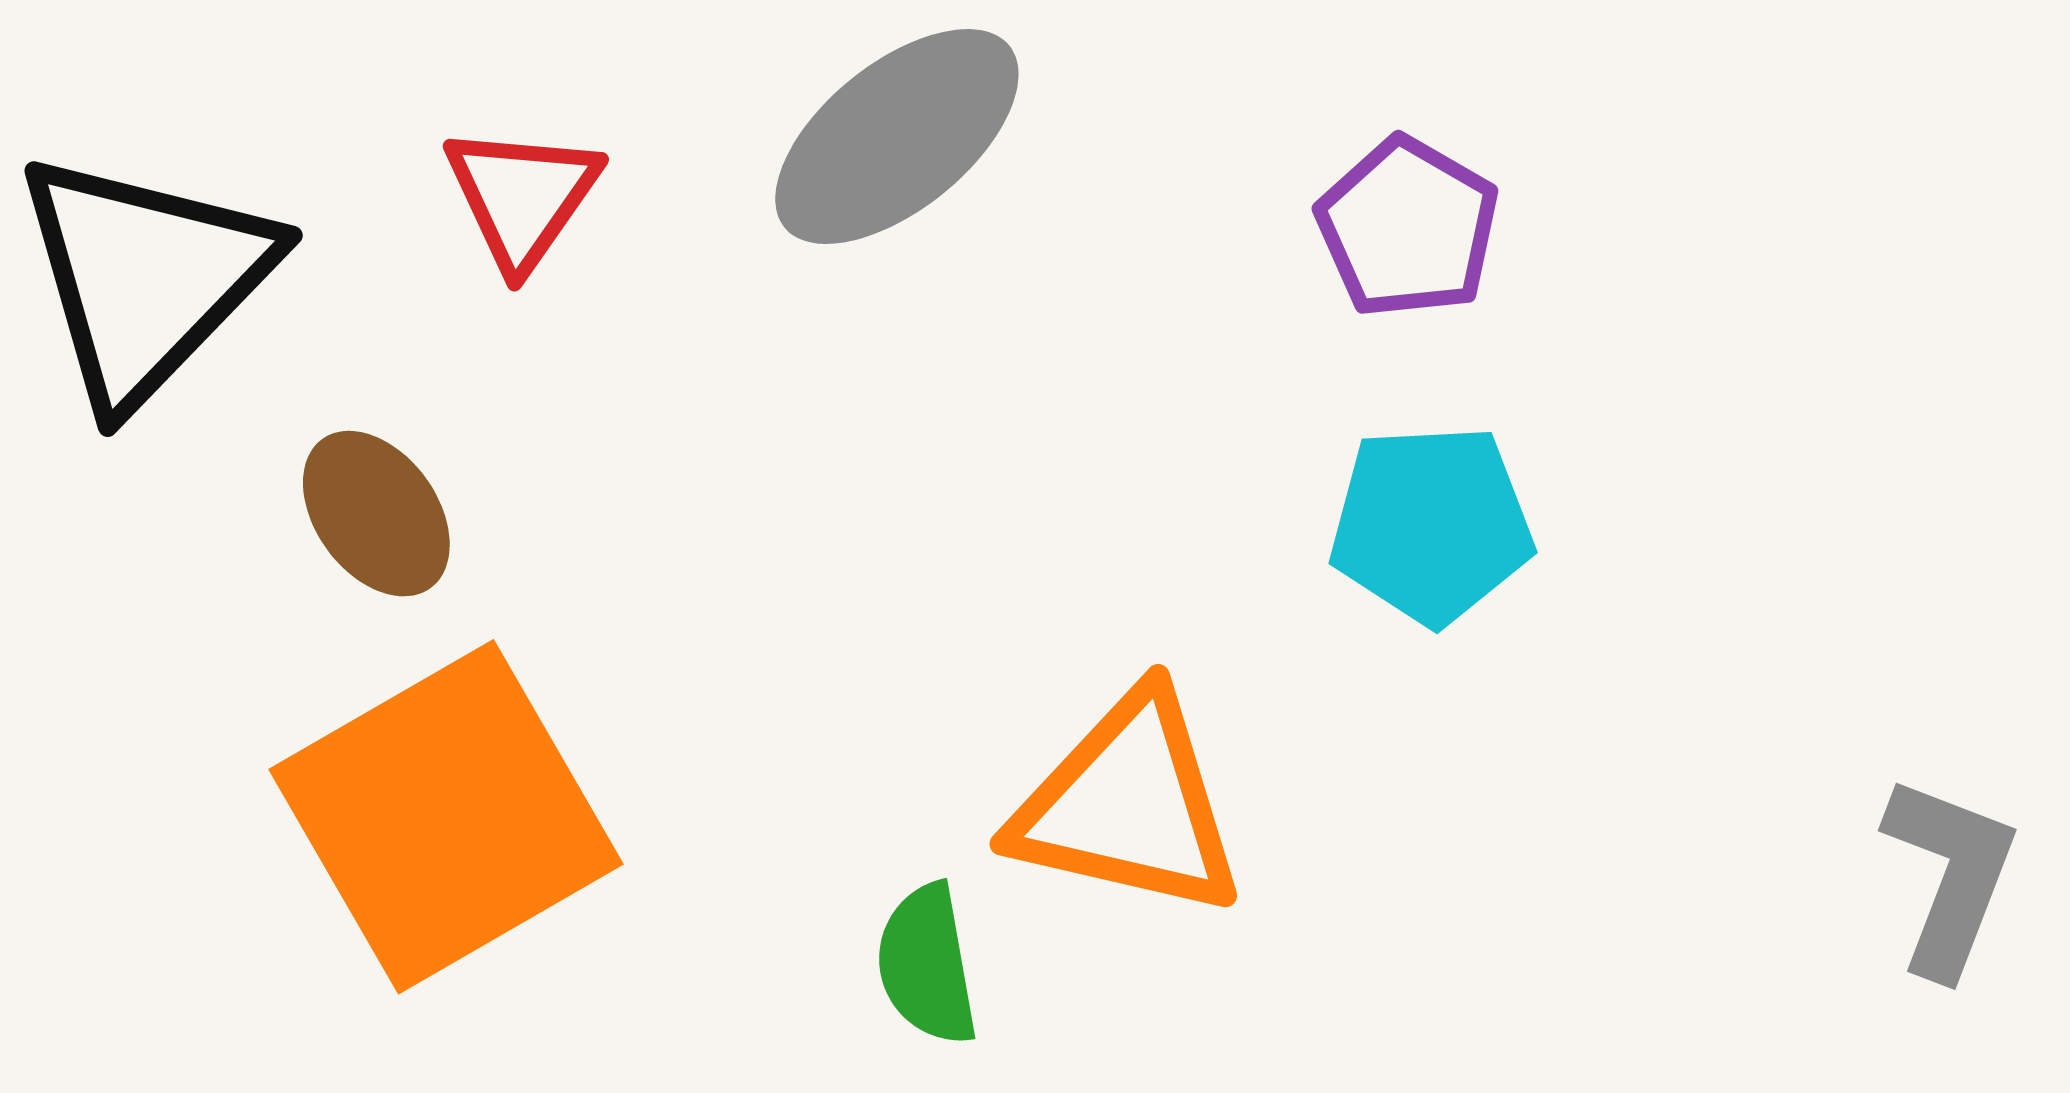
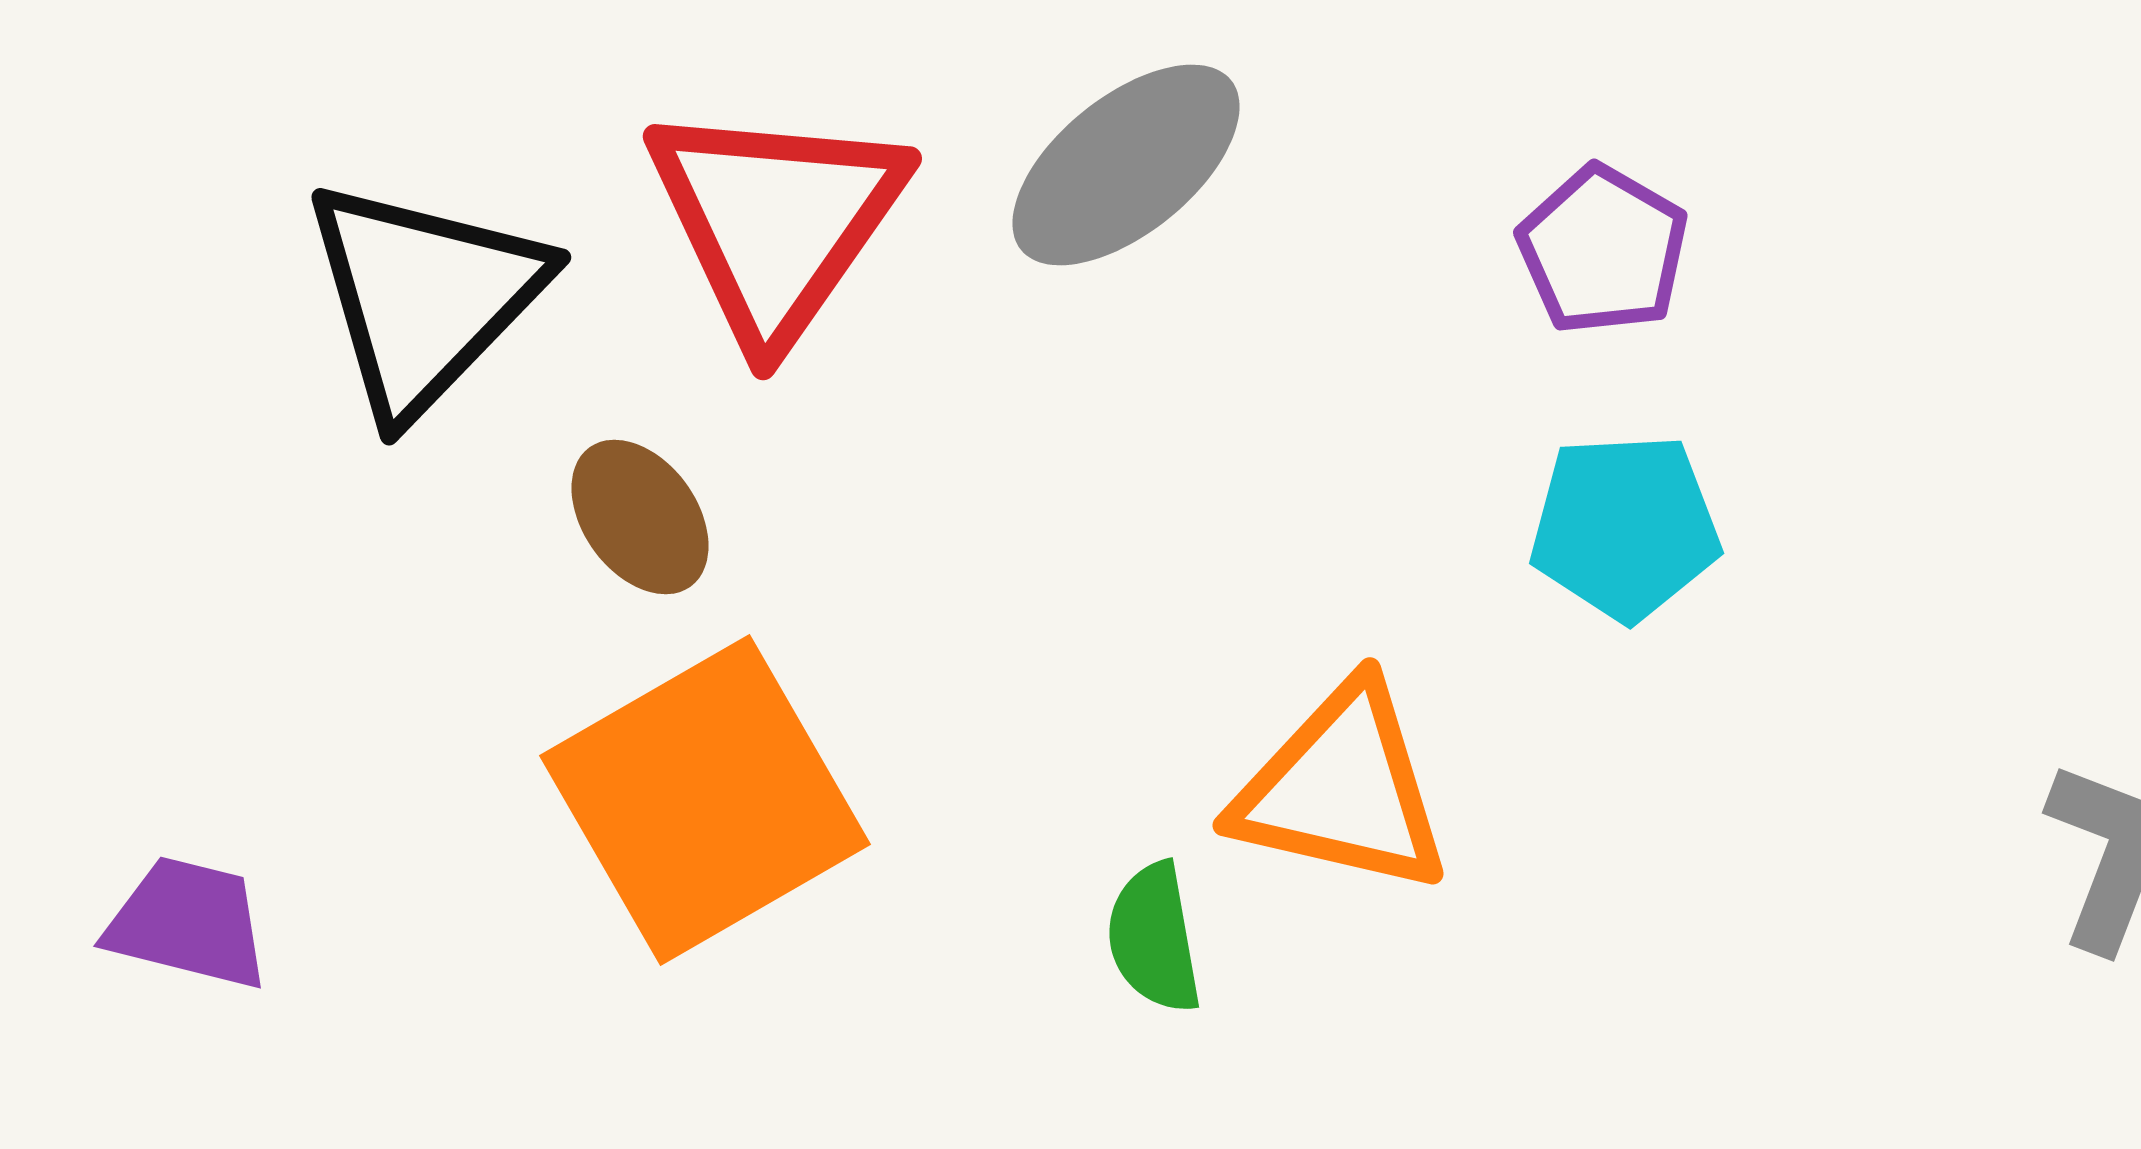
red triangle: (522, 197) -> (776, 221), size x1.8

